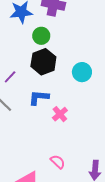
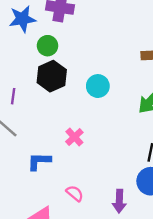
purple line: (10, 77) -> (13, 96), turned -32
blue L-shape: (39, 98) -> (39, 161), moved

